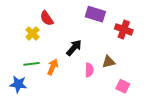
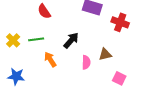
yellow cross: (32, 33) -> (13, 40), moved
green line: (31, 64) -> (36, 39), moved
orange arrow: (53, 67) -> (50, 59), turned -56

